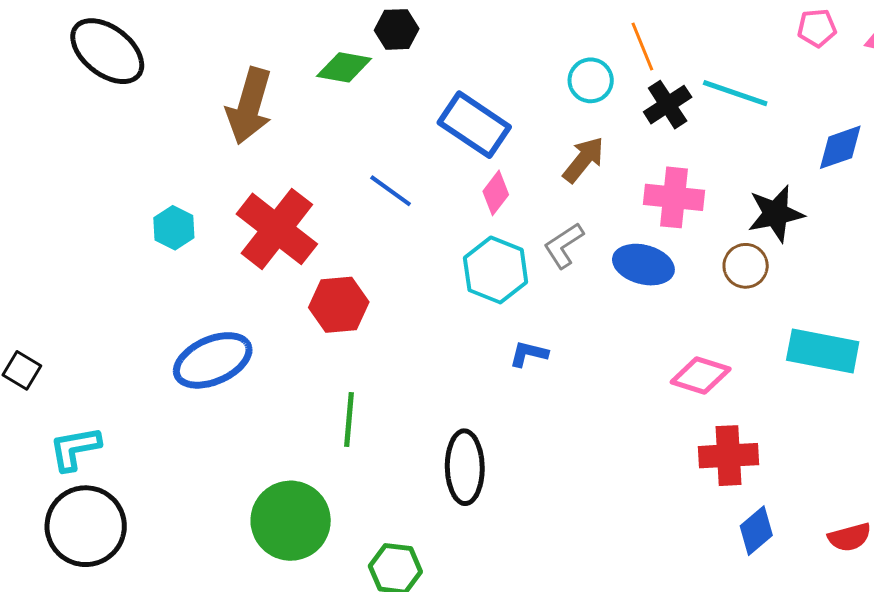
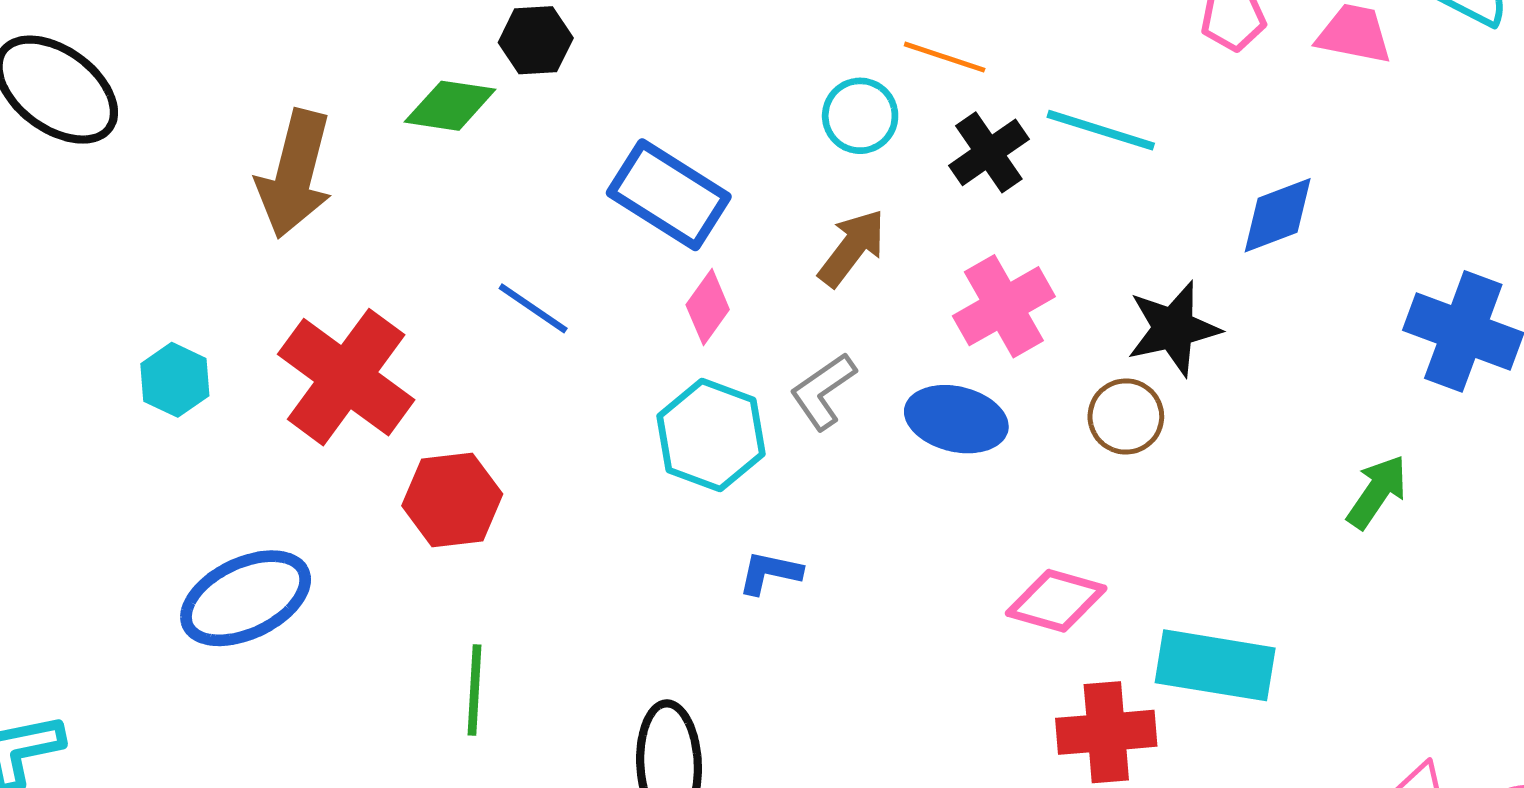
orange line: (642, 46) -> (945, 57), turned -48
pink cross: (674, 197) -> (1004, 306), turned -34
cyan rectangle: (823, 351) -> (1215, 665), moved

